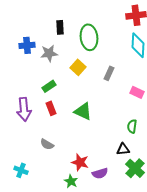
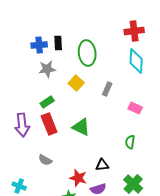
blue cross: (27, 45) -> (39, 45), moved
red rectangle: (51, 108) -> (49, 124), size x1.5
black triangle: (123, 149) -> (102, 165), moved

